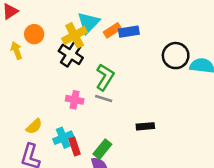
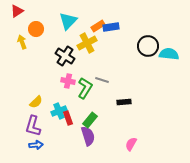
cyan triangle: (88, 23) -> (68, 21), moved
yellow cross: (75, 35) -> (87, 43), moved
black cross: (71, 54) -> (65, 56), moved
green L-shape: (105, 77) -> (85, 88), moved
gray line: (104, 99) -> (102, 80), moved

